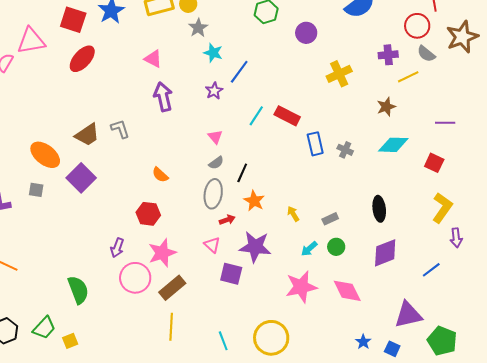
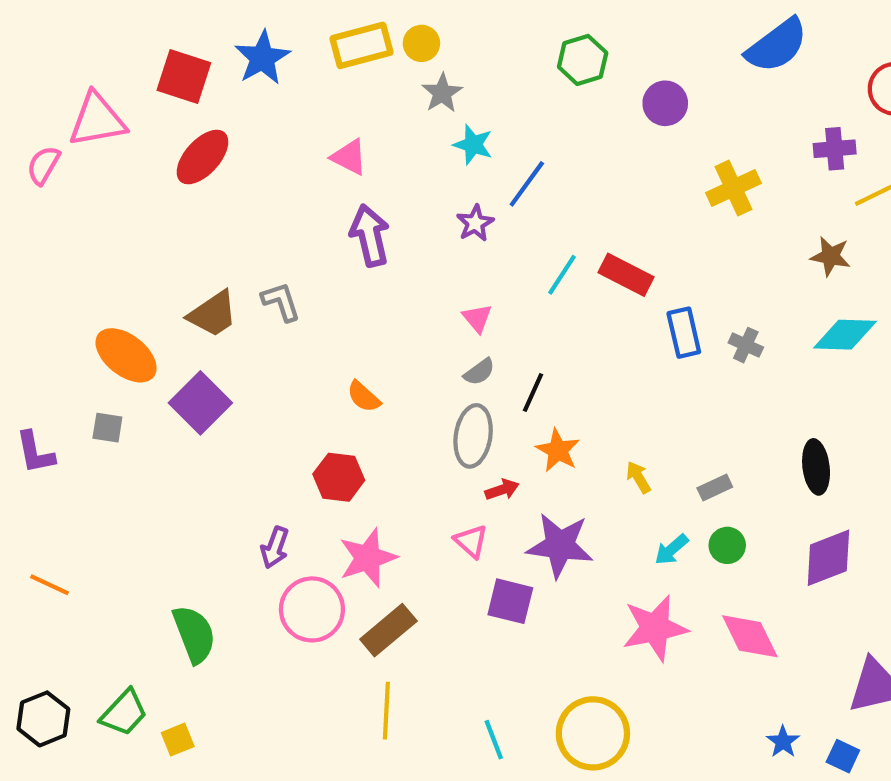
brown star: (386, 107) -> (831, 256), turned 30

